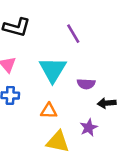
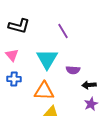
orange triangle: (49, 111) -> (44, 91), size x1.5
purple star: (89, 128) -> (91, 104), moved

